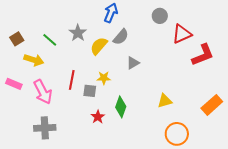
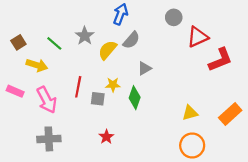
yellow triangle: (165, 101) -> (190, 113), moved
green diamond: (121, 107) -> (135, 98), moved
red star: (98, 117) -> (106, 137), moved

